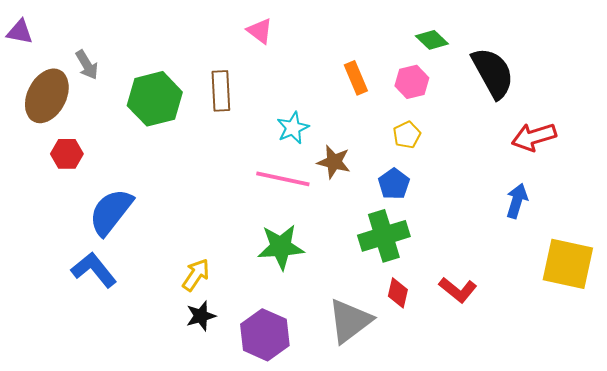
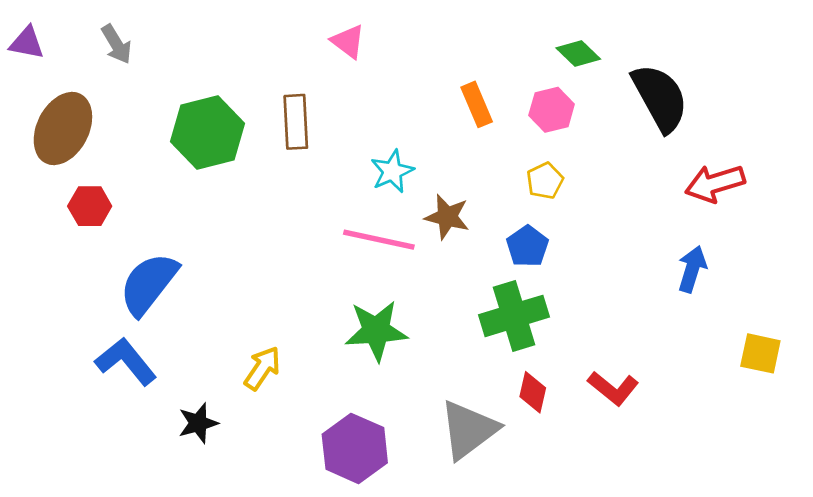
gray arrow: (87, 65) -> (116, 44), moved
yellow square: (568, 264) -> (760, 353), size x0.6
black star: (201, 316) -> (198, 423), moved

